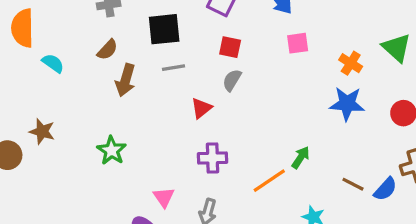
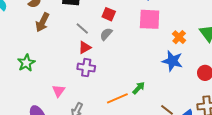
pink square: (298, 43) -> (150, 19), size x1.6
gray line: (173, 68) -> (82, 28), moved, turned 40
purple cross: (213, 158) -> (86, 68), moved
pink triangle: (164, 197) -> (59, 91), moved

